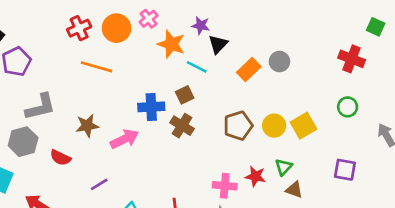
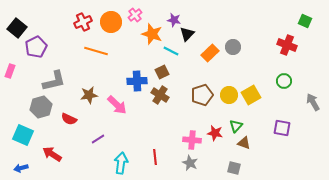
pink arrow: (125, 139) -> (117, 105), turned 70

